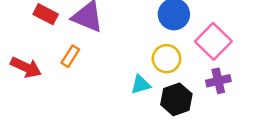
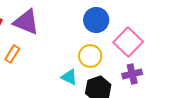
cyan triangle: (141, 85) -> (69, 77), turned 42

